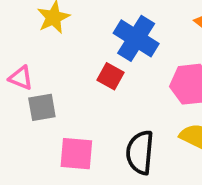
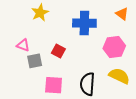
blue cross: (136, 38) -> (84, 23), turned -30
red square: (111, 76) -> (58, 51), moved

